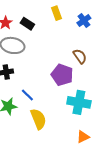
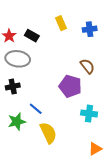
blue cross: (84, 20) -> (90, 29), turned 32
cyan cross: (79, 102) -> (89, 114), size x0.7

